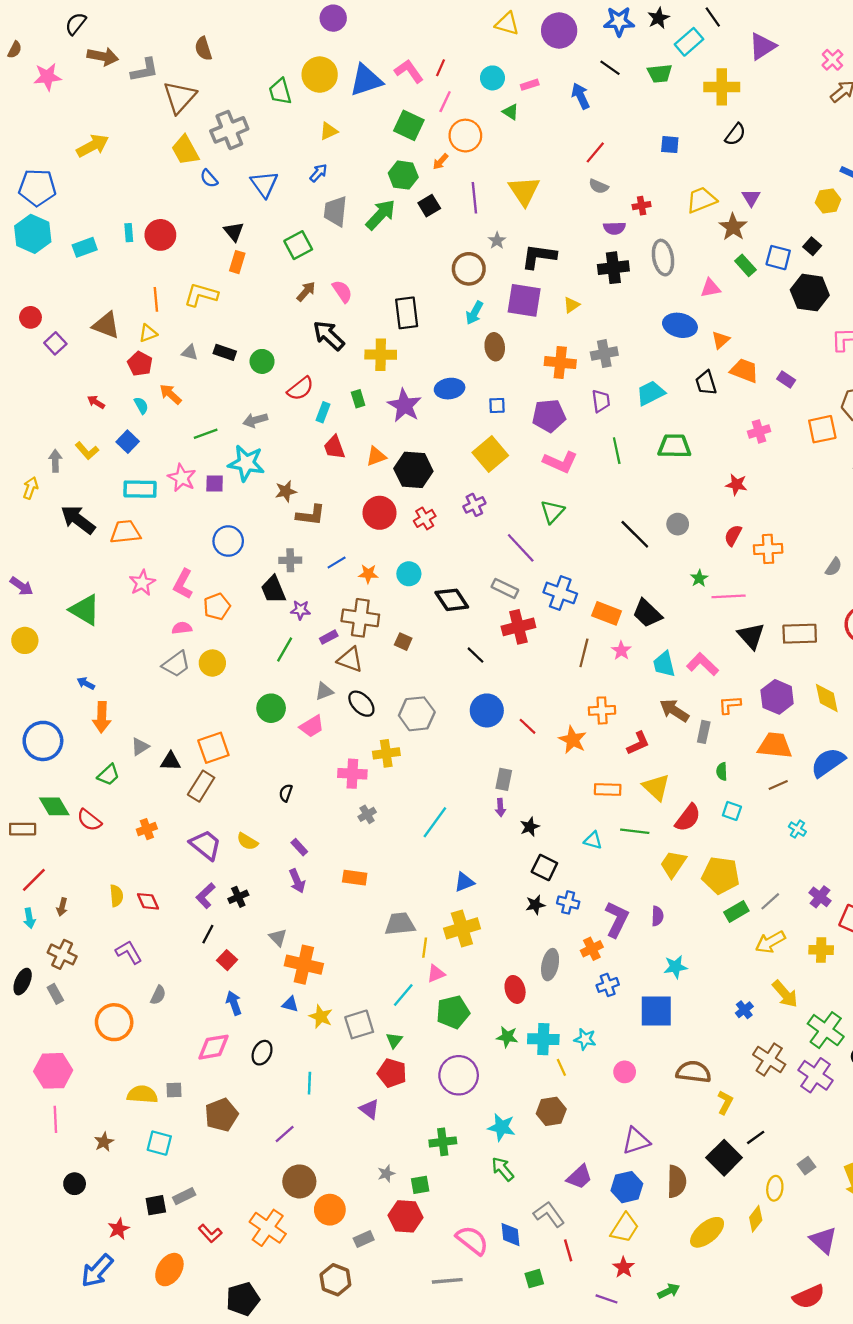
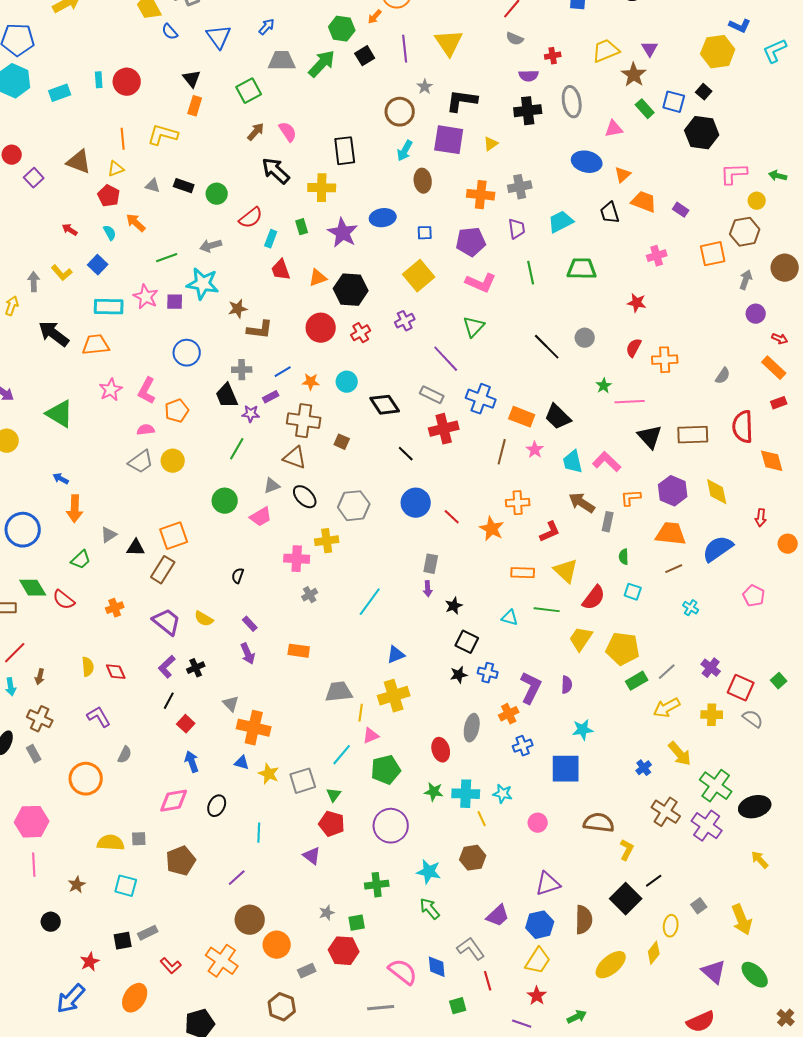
yellow hexagon: (828, 201) -> (718, 52), size x1.5
gray trapezoid: (335, 211) -> (282, 61), turned 84
purple rectangle: (329, 637) -> (271, 397), moved

